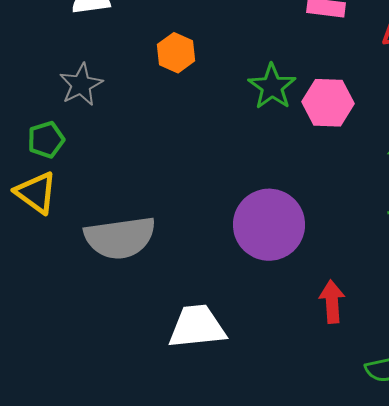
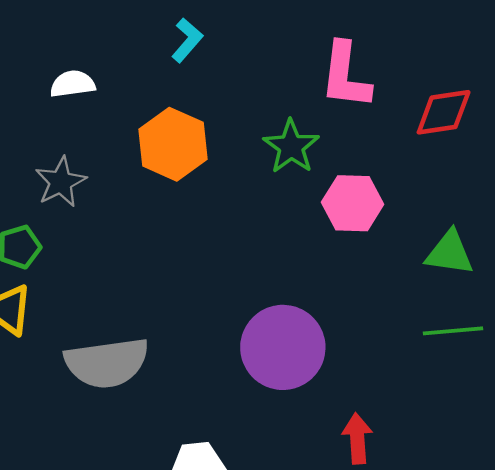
orange hexagon: (176, 53) -> (173, 144), size x1.5
green star: (272, 87) -> (291, 147), moved

